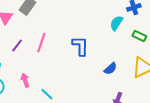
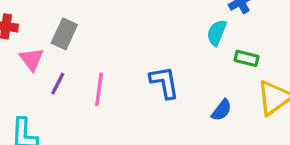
green rectangle: (139, 36) -> (246, 58), moved
purple line: (17, 45) -> (58, 84), moved

